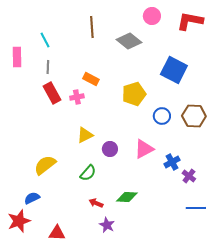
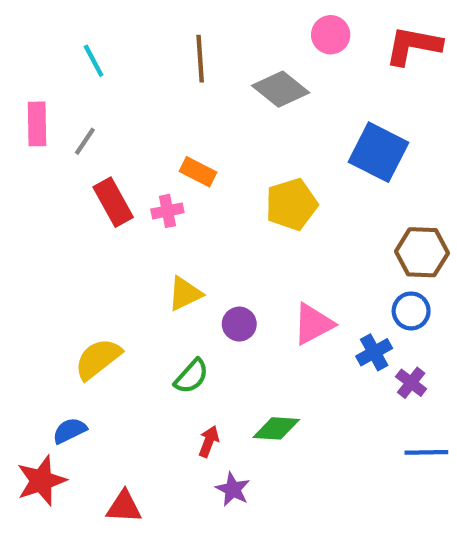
cyan line: (45, 40) -> (94, 61), moved
gray line: (48, 67) -> (85, 141), moved, turned 32
blue circle: (162, 116) -> (411, 311), moved
red arrow: (96, 203) -> (209, 441), turned 88

